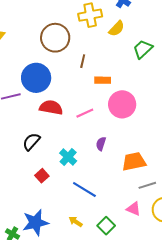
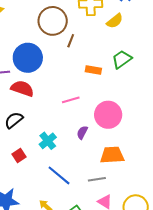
green trapezoid: (143, 49) -> (122, 59), moved
brown line: (83, 61) -> (71, 41), moved
pink circle: (122, 104) -> (108, 115), moved
red semicircle: (51, 107) -> (22, 89), moved
gray line: (147, 185) -> (97, 179), moved

